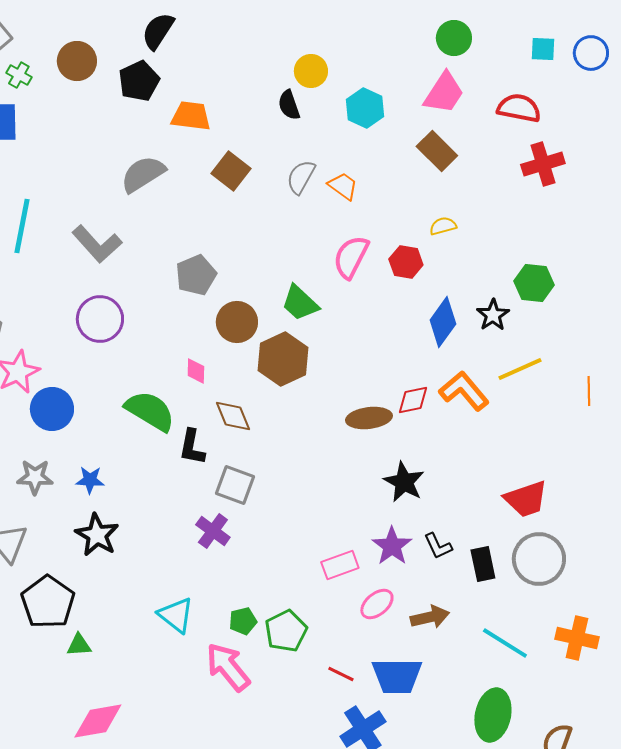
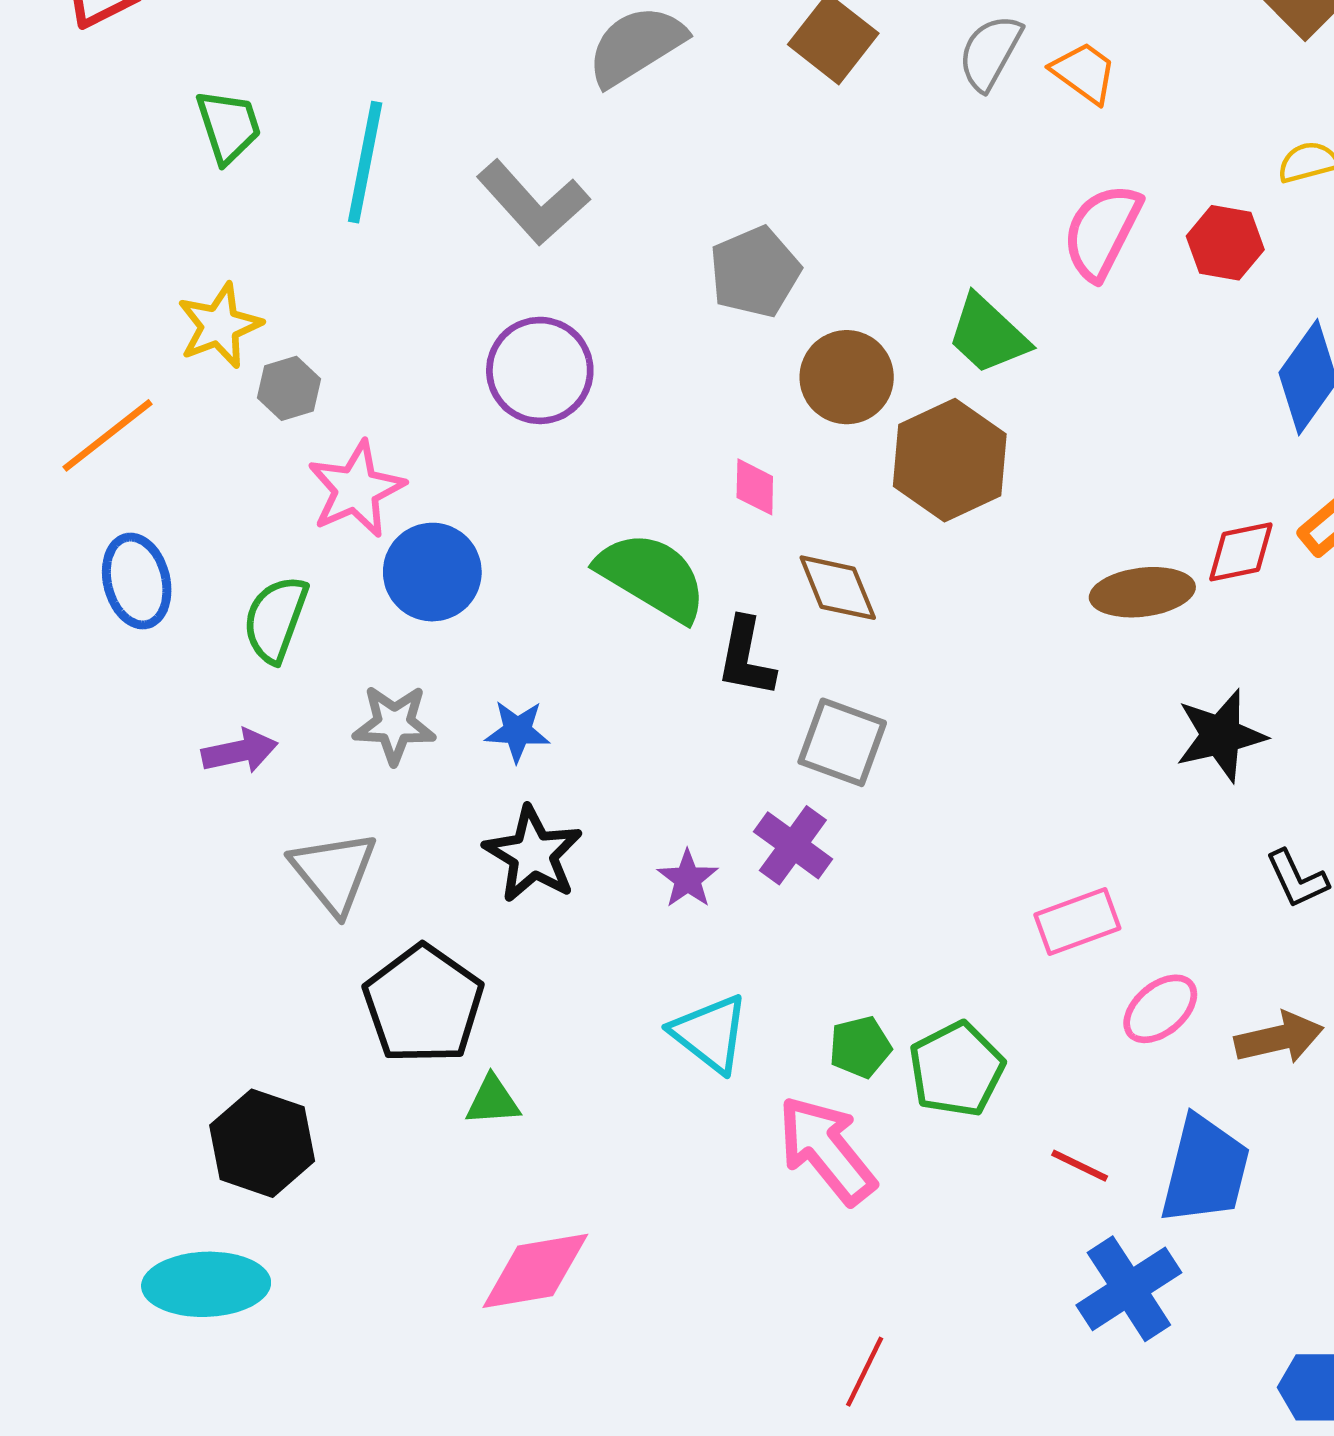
black star: (404, 482) -> (1221, 736), turned 30
purple star: (392, 546) -> (688, 879), moved, size x0.7
blue trapezoid: (397, 676) -> (1205, 1170), turned -76

